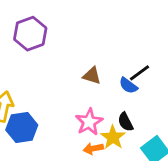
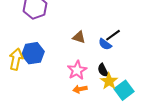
blue hexagon: (22, 128) -> (33, 53), moved
yellow star: (113, 137) -> (109, 81), moved

